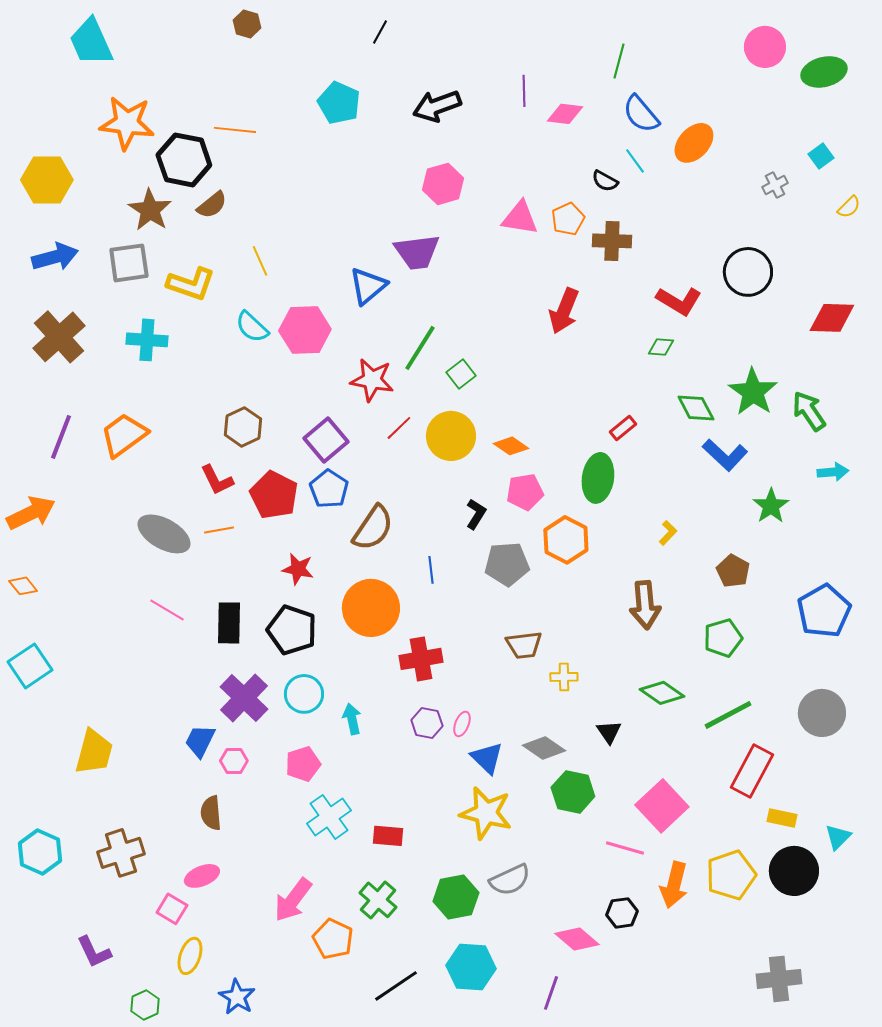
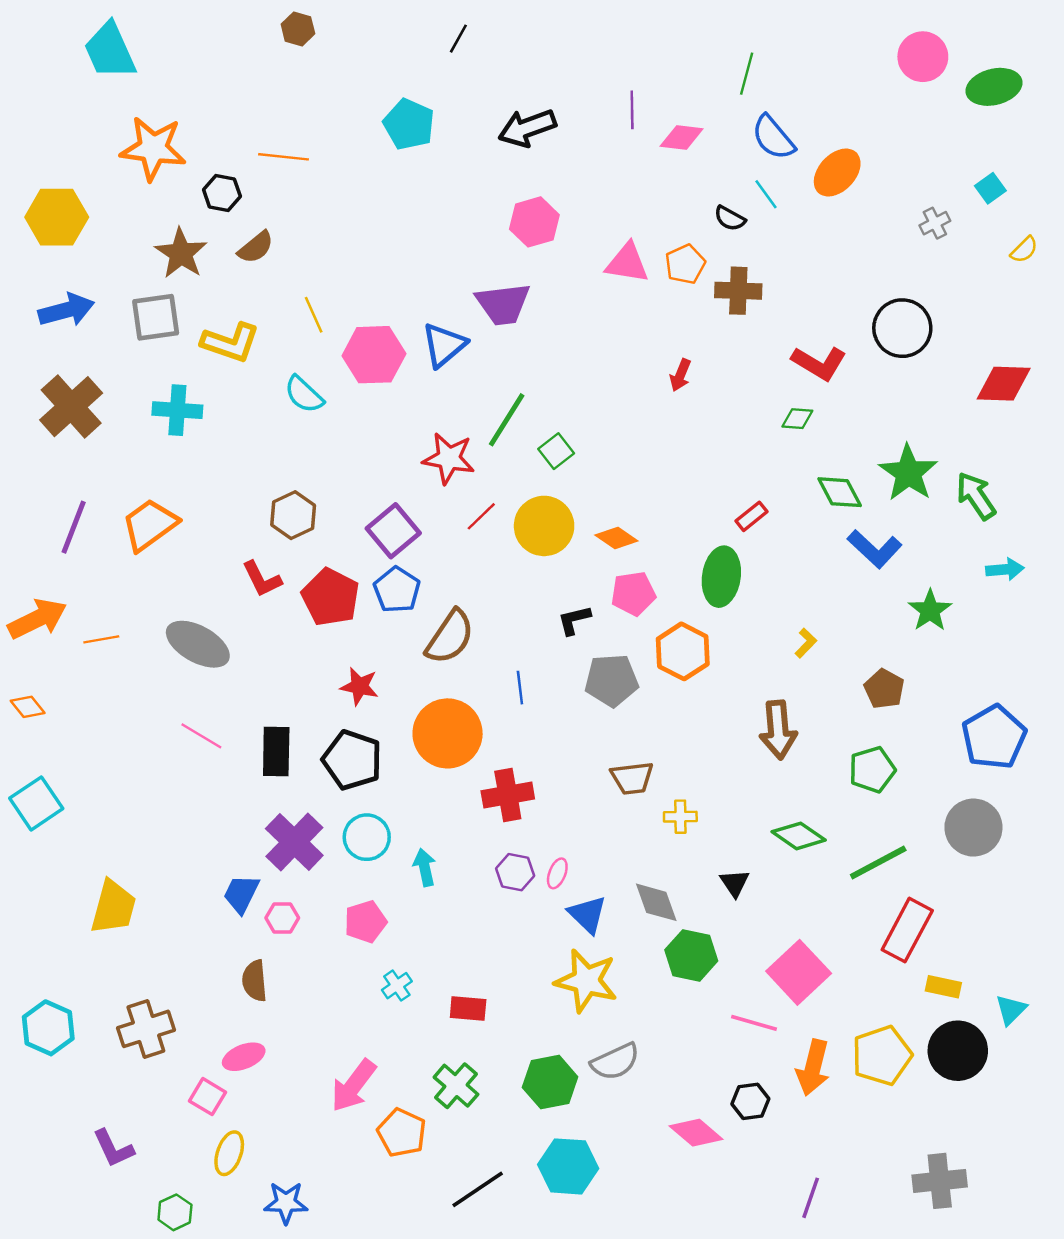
black hexagon: (184, 160) -> (222, 193), size x0.6
red arrow: (564, 311) -> (680, 375), size x0.6
pink hexagon: (305, 330) -> (374, 355), moved
black L-shape: (476, 514) -> (574, 620), turned -136
orange line: (219, 530) -> (101, 639), moved
gray circle: (822, 713) -> (973, 828), moved
gray diamond: (544, 748) -> (656, 902), turned 36
cyan cross: (329, 817) -> (397, 986), size x0.6
purple line: (551, 993) -> (811, 1198), moved
blue star: (237, 997) -> (286, 1203), turned -30

